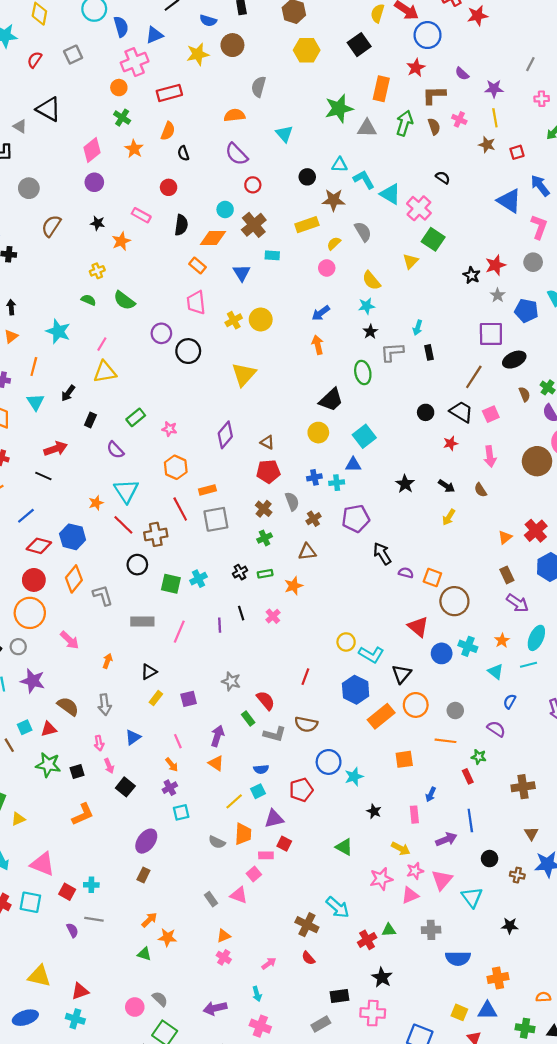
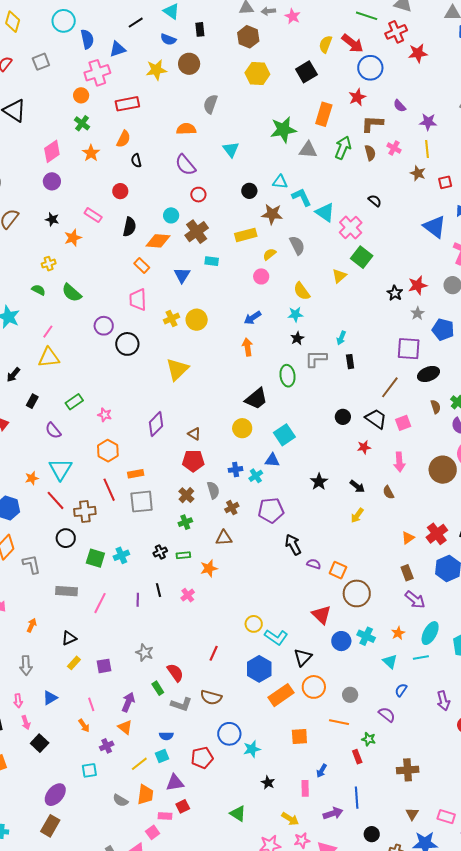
cyan cross: (337, 483) -> (256, 476), turned -32
purple cross: (170, 788) -> (107, 746), moved
red square: (284, 844) -> (183, 806), turned 32
brown rectangle: (143, 875) -> (50, 826), size x1.5

